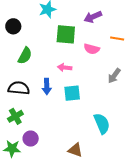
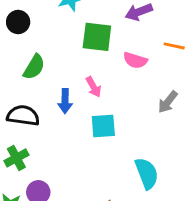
pink arrow: (65, 67) -> (93, 87), turned -128
blue arrow: (47, 87) -> (65, 101), moved

